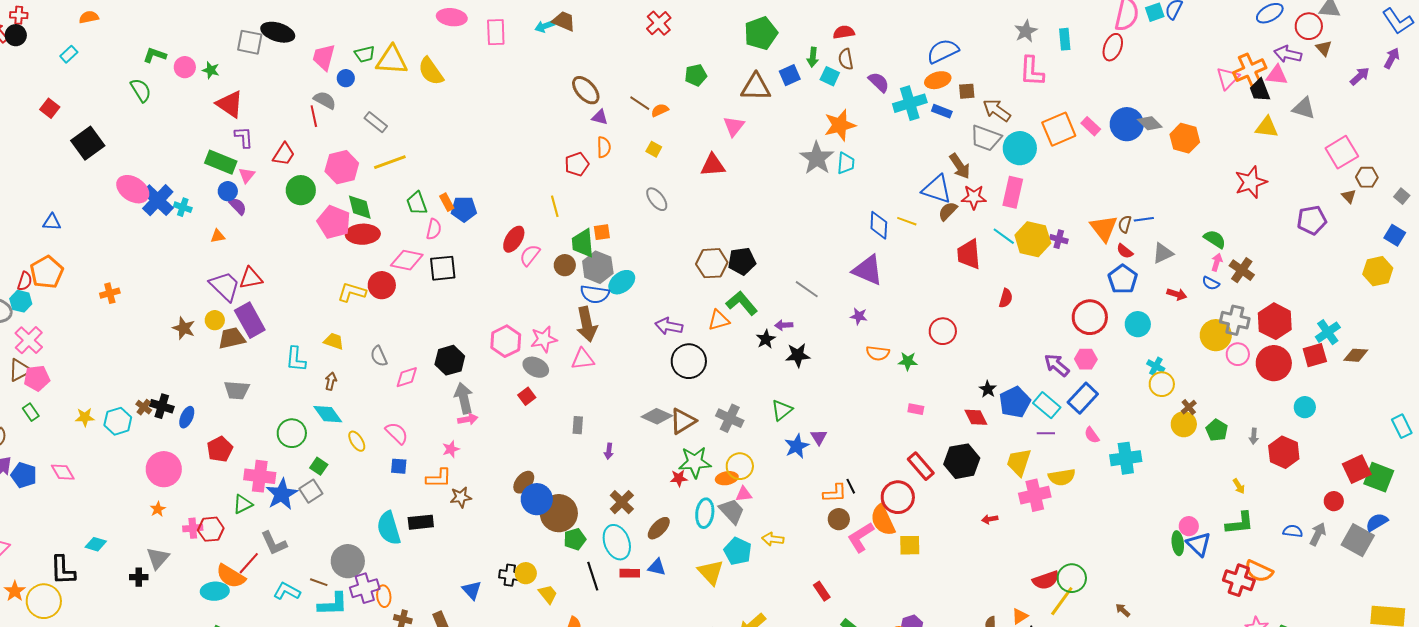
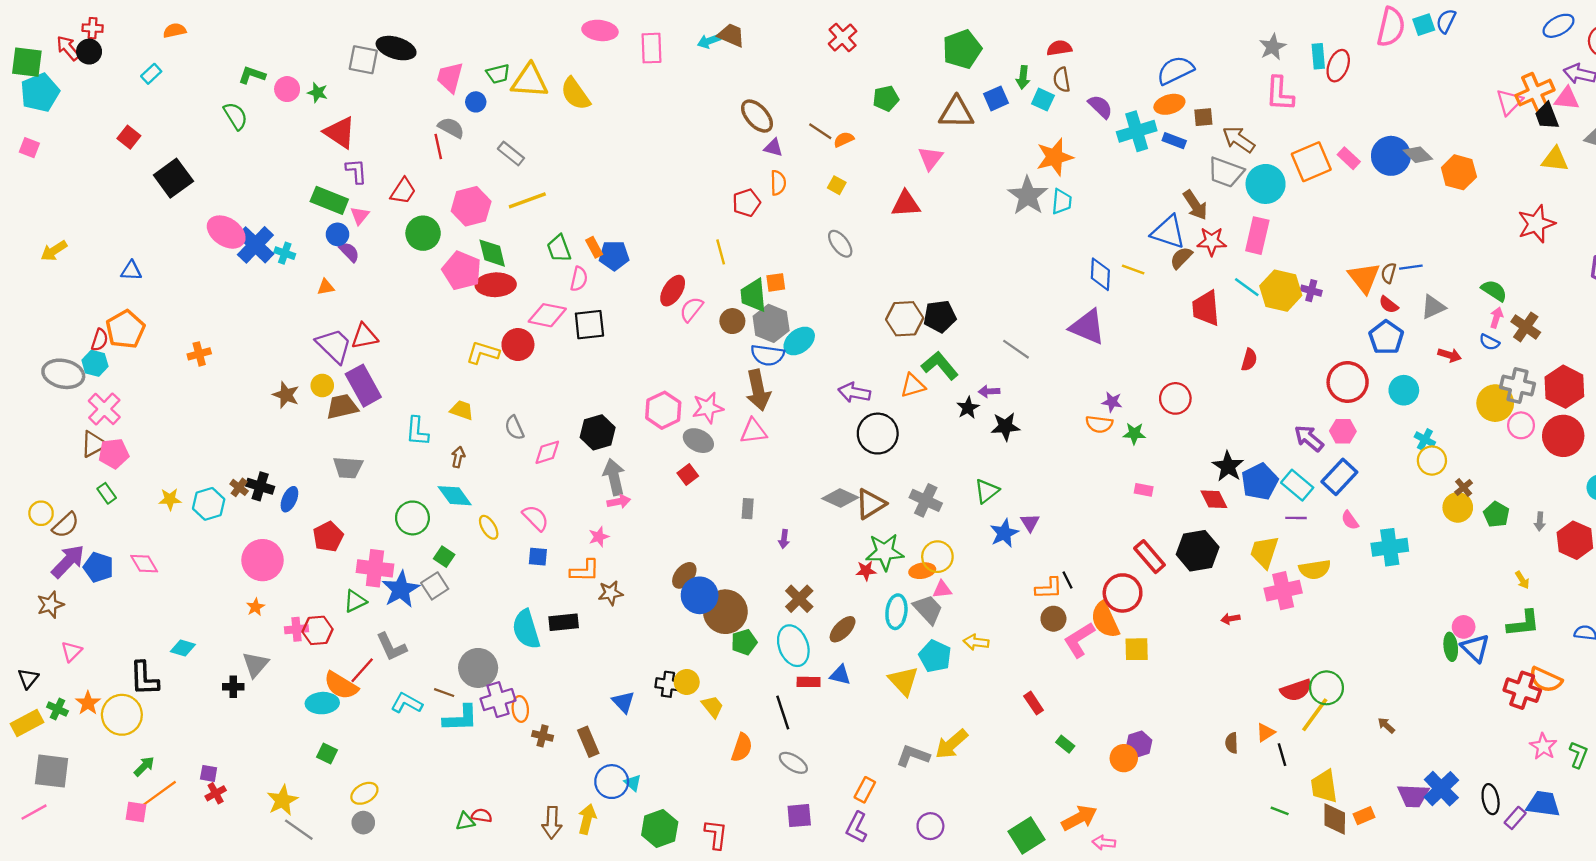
red ellipse: (1113, 47) -> (1338, 66), moved
purple star: (859, 316) -> (1112, 402), moved
black star: (988, 389) -> (1228, 466), size x1.5
black line: (593, 576) -> (783, 712), moved

